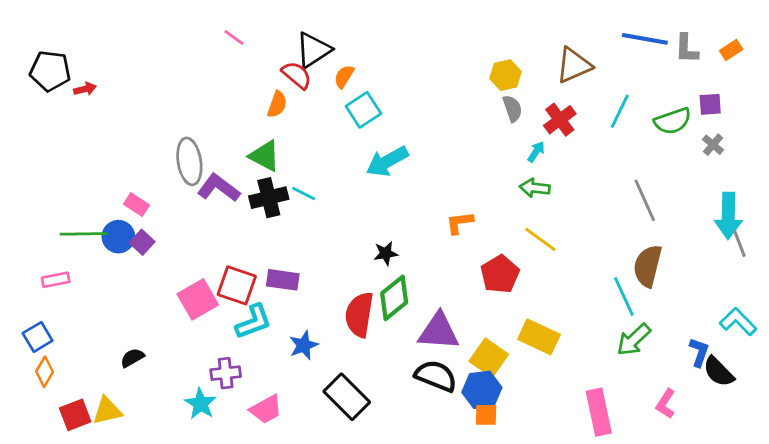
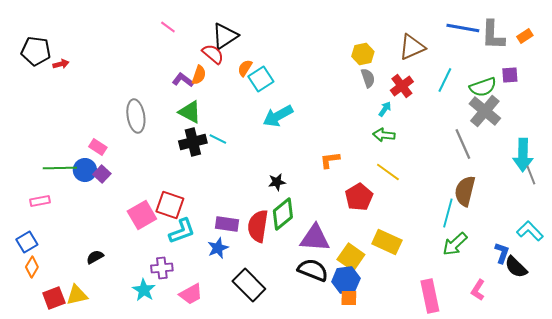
gray L-shape: (687, 49) -> (493, 35), size x1.4
orange semicircle: (344, 76) -> (245, 68), moved
gray cross: (713, 145) -> (485, 111), moved, size x2.0
purple L-shape: (219, 188) -> (183, 80), moved, size x0.7
purple rectangle: (283, 280) -> (227, 224), moved
cyan line: (624, 297) -> (448, 213), turned 40

